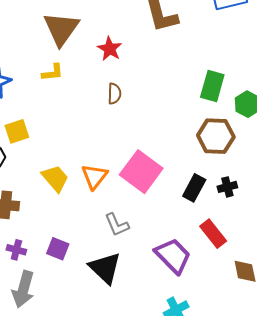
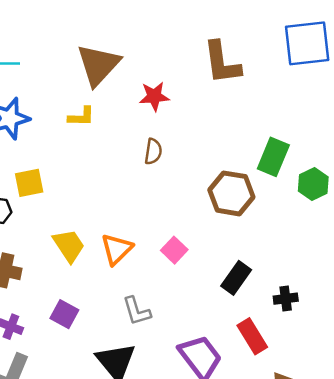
red star: (110, 49) -> (154, 96), turned 30
brown hexagon: (216, 136) -> (231, 193), moved
pink square: (141, 172) -> (174, 250), size x0.5
black cross: (227, 187) -> (286, 299), moved
purple square: (58, 249) -> (64, 314), moved

